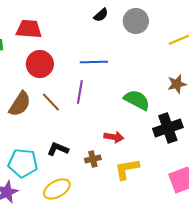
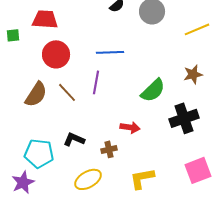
green semicircle: (137, 100) -> (153, 90), turned 108
yellow L-shape: (127, 169) -> (142, 178), moved
yellow ellipse: (57, 189) -> (88, 179), moved

